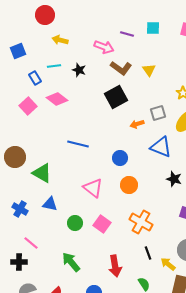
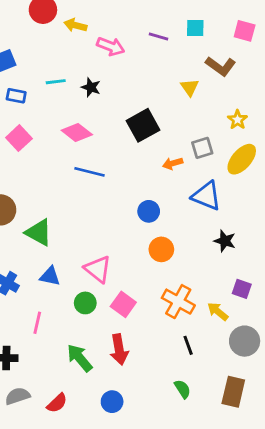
yellow arrow: (60, 40) -> (75, 25), moved
pink arrow: (104, 47) -> (111, 46), moved
brown L-shape: (121, 68) -> (221, 66), moved
blue rectangle: (35, 78) -> (16, 96), moved, turned -48
pink diamond: (57, 99) -> (77, 132), moved
blue line: (78, 144) -> (89, 172), moved
pink triangle: (93, 188) -> (98, 269), moved
pink line: (31, 243) -> (37, 323), moved, turned 63
yellow arrow: (168, 264) -> (218, 311), moved
red arrow: (115, 266) -> (119, 349), moved

